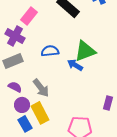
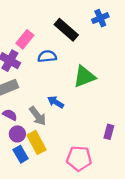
blue semicircle: (50, 51) -> (47, 56), moved
blue arrow: (75, 65) -> (56, 102), moved

